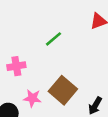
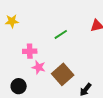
pink star: (32, 98) -> (39, 67), moved

